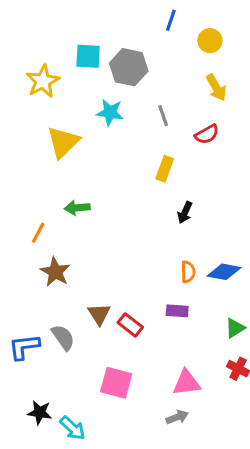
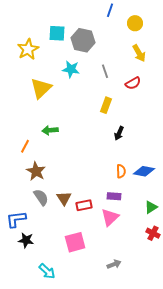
red rectangle: (130, 325) -> (84, 205), turned -49
gray semicircle: (63, 337) -> (41, 197), moved
pink square: (116, 383) -> (75, 242), turned -30
pink triangle: (187, 383) -> (110, 217), moved, turned -36
black star: (40, 412) -> (26, 240), moved

